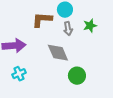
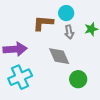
cyan cross: (19, 74) -> (20, 77), size x1.6

